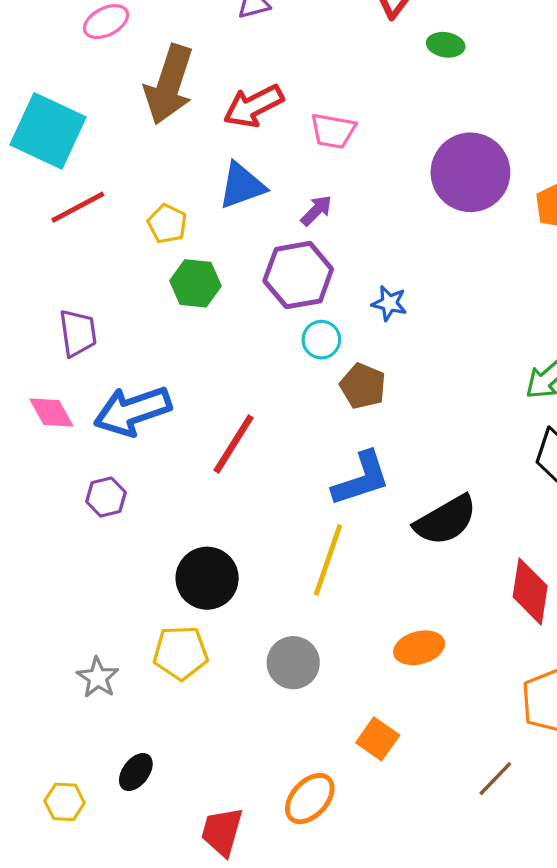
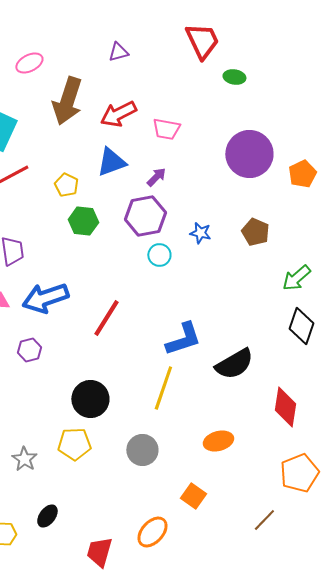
brown pentagon: (363, 386) -> (255, 232), moved

